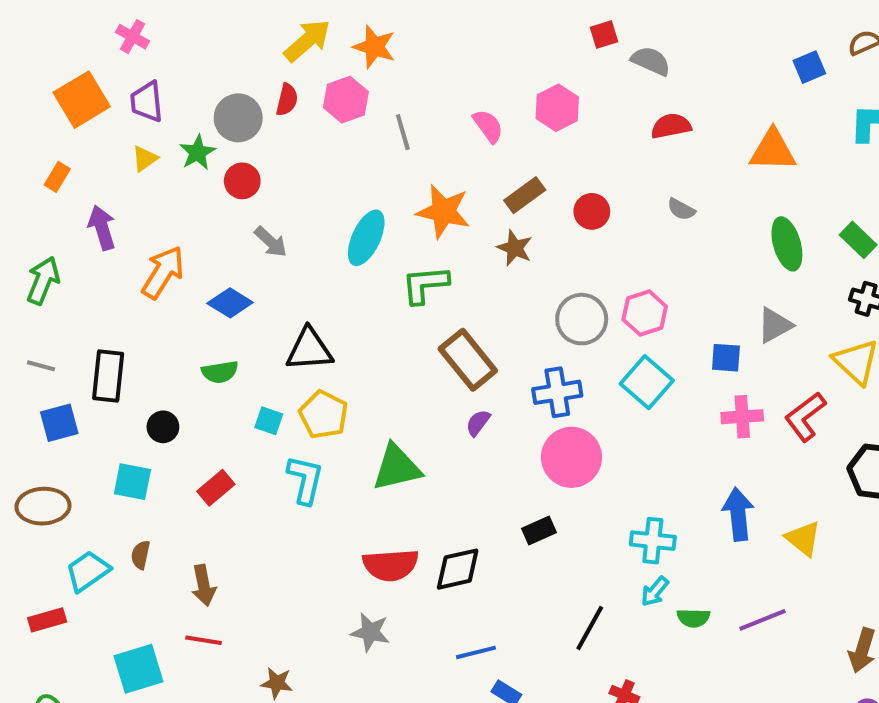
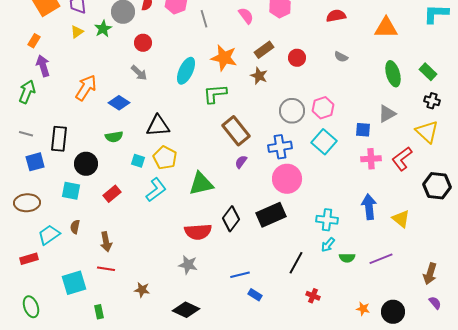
red circle: (242, 181) -> (143, 43), moved
purple arrow: (102, 228) -> (43, 66), moved
black circle: (163, 427) -> (86, 164), size x1.5
cyan L-shape: (305, 480) -> (156, 190), turned 40
black rectangle: (539, 530) -> (271, 215), size x1.8
black diamond: (458, 569) -> (231, 219), moved, turned -40

